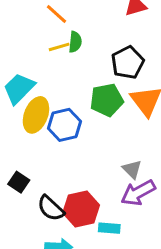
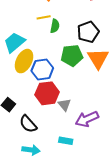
green semicircle: (75, 42) -> (55, 26), moved
gray triangle: (132, 169) -> (64, 105), moved
red hexagon: (81, 209) -> (47, 93), moved

